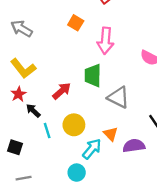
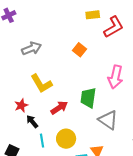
gray arrow: (22, 29) -> (32, 48), turned 120
pink arrow: (105, 41) -> (115, 77), moved
yellow L-shape: (23, 68) -> (41, 84), moved

